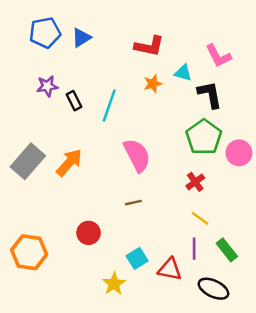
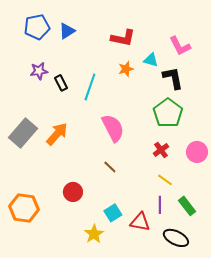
pink circle: (239, 153) -> (197, 152), moved
brown line: (133, 203) -> (110, 167), turned 56

